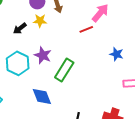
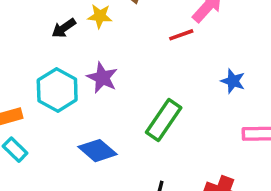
green rectangle: (64, 70) -> (164, 120), moved
blue diamond: (42, 97) -> (98, 151), turned -30

